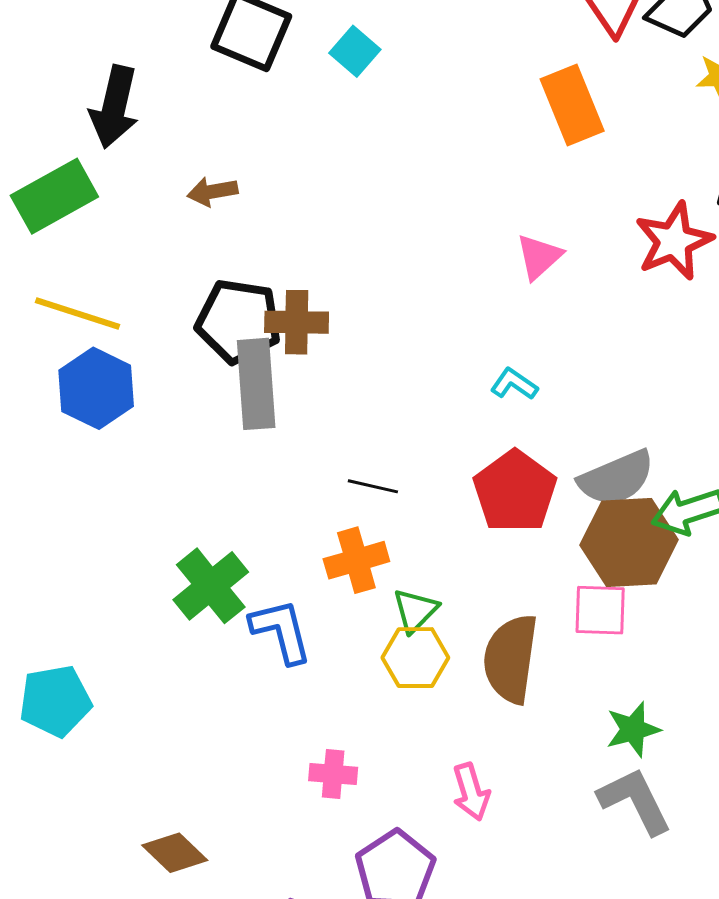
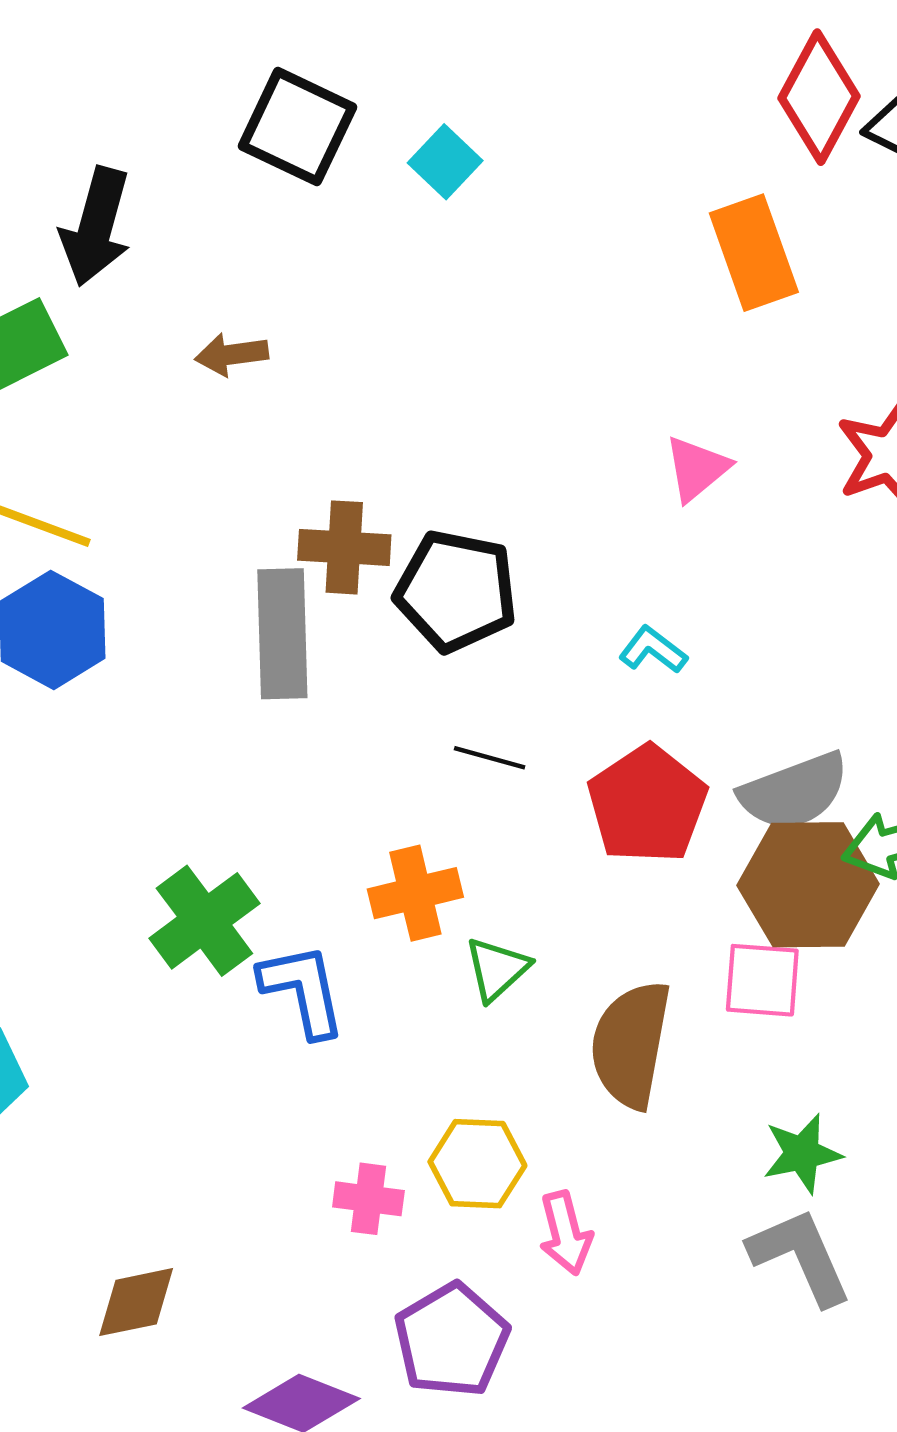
black pentagon: (238, 321) -> (456, 591), moved
black line: (373, 486) -> (490, 758), moved
yellow hexagon: (415, 658) -> (477, 1164), moved
brown diamond: (175, 853) -> (136, 1302), turned -58

